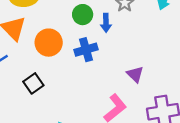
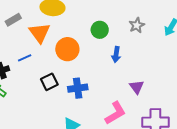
blue arrow: (106, 23) -> (116, 55), moved
blue cross: (86, 50) -> (78, 88), moved

